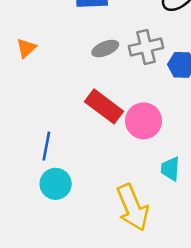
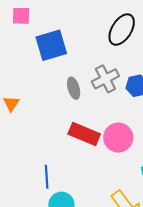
gray ellipse: (105, 49) -> (74, 88), turned -70

